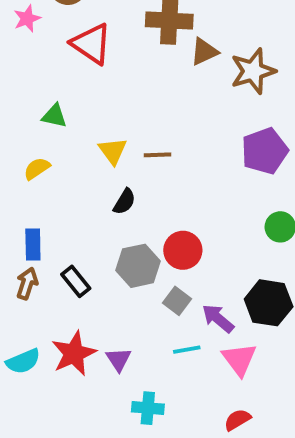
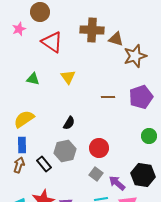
brown triangle: (204, 52) -> (116, 39), moved, turned 42
yellow triangle: (113, 151) -> (68, 77), moved
brown line: (158, 155) -> (108, 97), moved
yellow semicircle: (37, 168) -> (24, 119), moved, size x1.5
gray hexagon: (138, 266) -> (65, 151), moved

